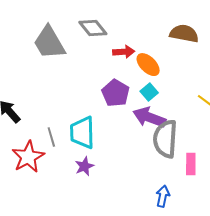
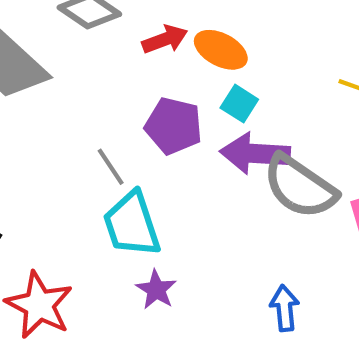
gray line: (51, 137) -> (111, 167), moved
gray semicircle: (165, 139) -> (300, 187), turned -42
blue arrow: (163, 196) -> (285, 308), moved

